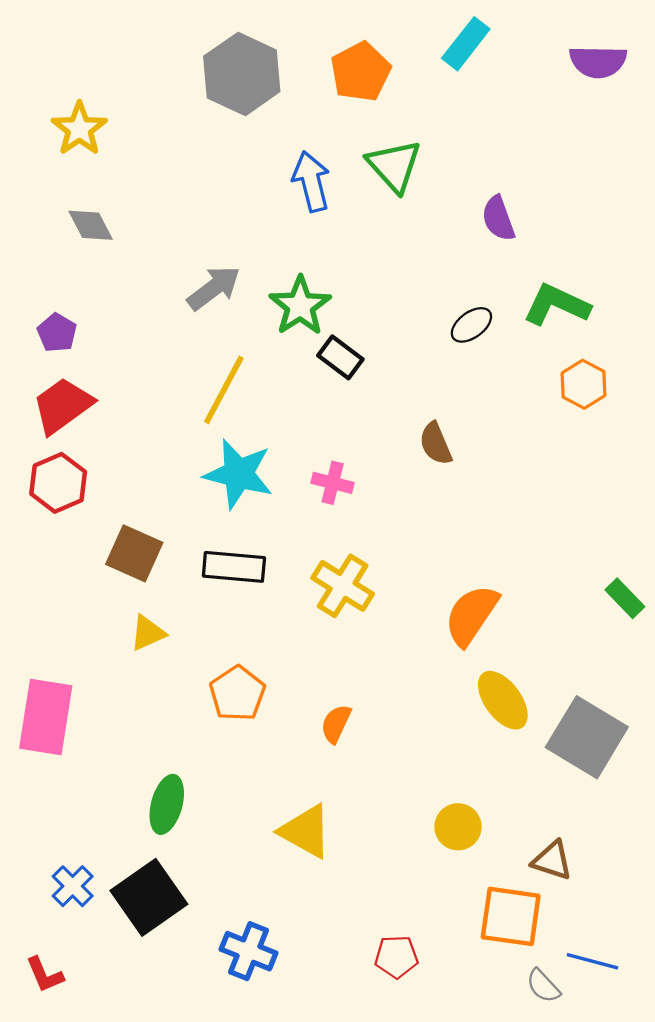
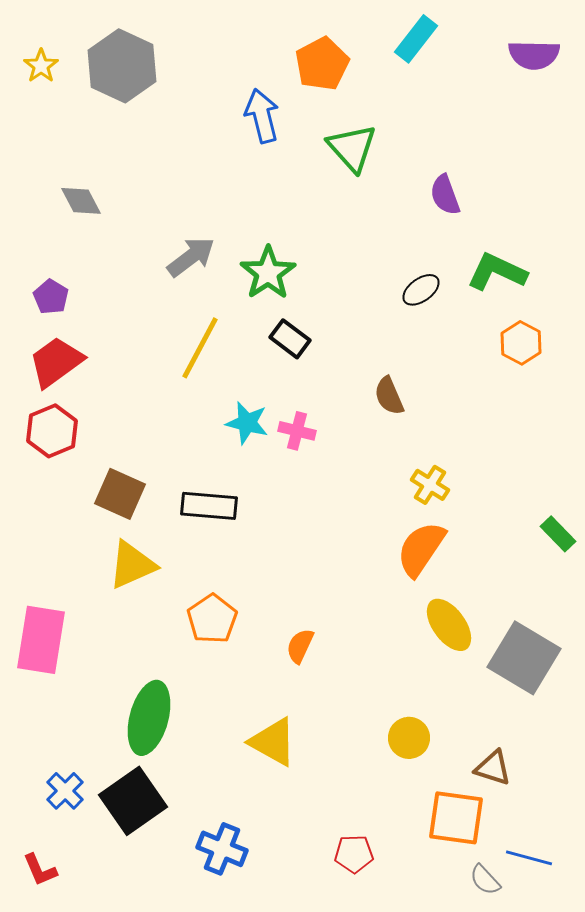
gray hexagon: (242, 74) -> (122, 66), moved
yellow star: (79, 129) -> (41, 66), moved, size x0.7
blue arrow: (311, 181) -> (262, 116), moved
black rectangle: (340, 357) -> (290, 339), moved
cyan star: (238, 474) -> (247, 423), moved, size x0.7
yellow cross: (343, 586) -> (430, 485), moved, size x0.7
yellow triangle: (148, 633) -> (132, 565), size x1.5
green ellipse: (167, 804) -> (149, 718), size x1.4

